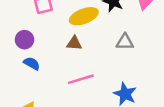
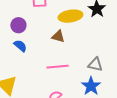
gray triangle: (125, 42) -> (95, 64), moved

